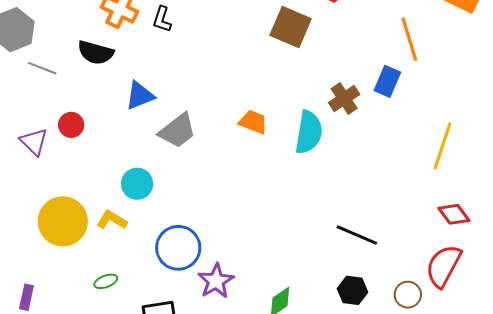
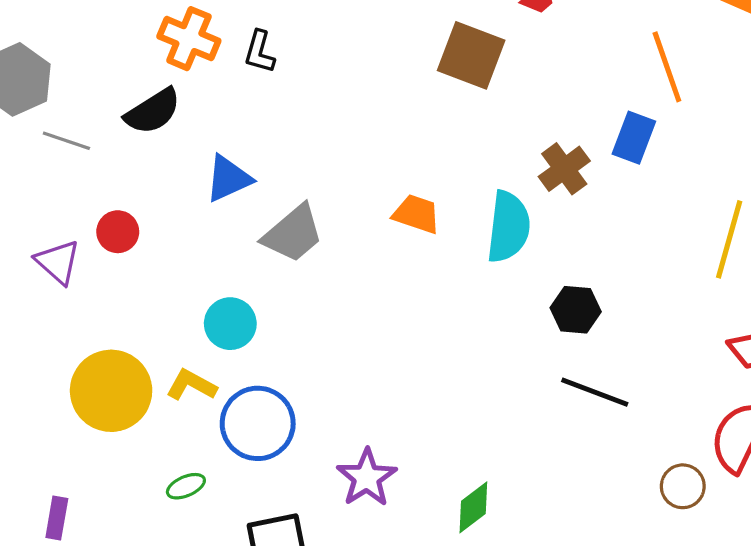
black semicircle: (96, 53) -> (153, 111), turned -45
blue circle: (178, 248) -> (258, 423), moved
black hexagon: (353, 290) -> (576, 310), moved

